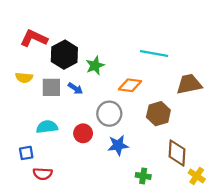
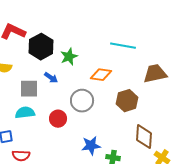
gray square: (51, 87) -> (29, 89), moved
blue star: (118, 145) -> (91, 146), moved

